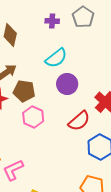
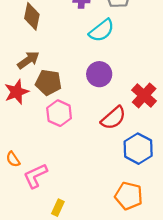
cyan semicircle: (56, 58) -> (102, 30), moved

